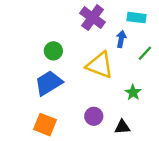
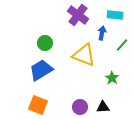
purple circle: (94, 116) -> (80, 107), moved

